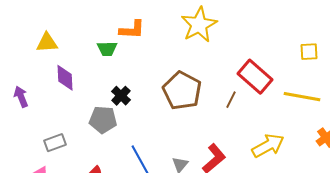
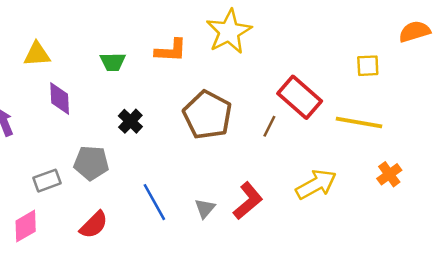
orange L-shape: (132, 30) -> (171, 51), moved
gray pentagon: (103, 120) -> (91, 163), moved

